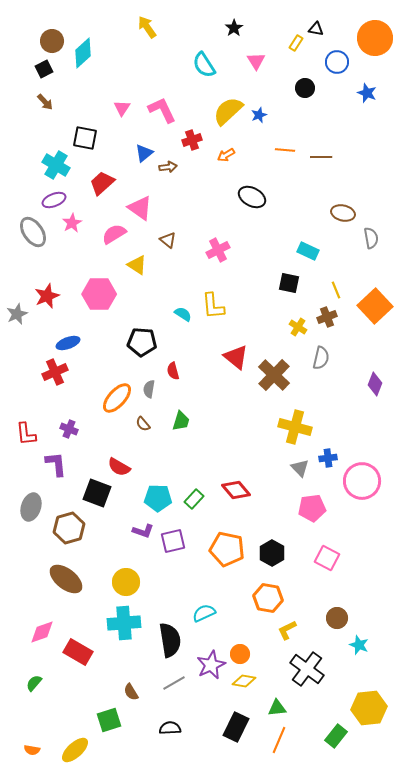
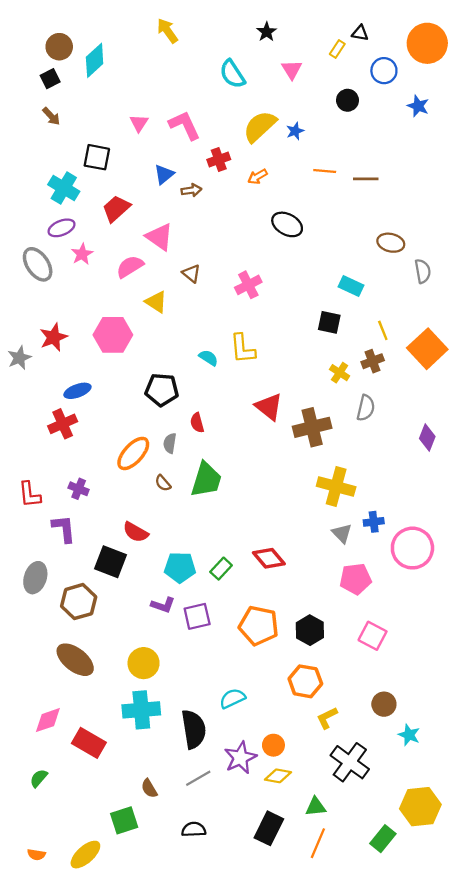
brown cross: (274, 375) -> (312, 427), turned 32
green trapezoid: (181, 421) -> (206, 480), size x1.6

